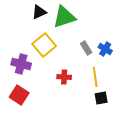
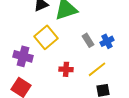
blue cross: (105, 49) -> (107, 41), turned 32
yellow line: (95, 77) -> (97, 69), turned 60

